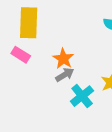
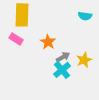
gray arrow: (65, 75) -> (63, 57), moved

